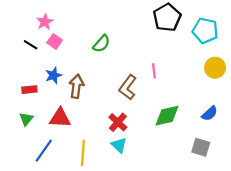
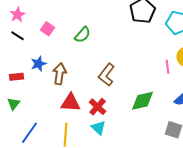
pink star: (45, 22) -> (18, 15), moved
pink square: (55, 41) -> (48, 29), moved
pink line: (154, 71) -> (168, 67), moved
red triangle: (60, 118) -> (71, 103), moved

